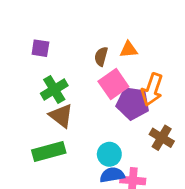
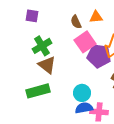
brown semicircle: (101, 56) -> (76, 22), turned -40

